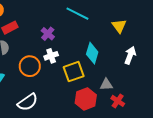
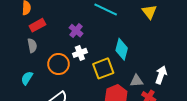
yellow triangle: (119, 26) -> (149, 12), moved
white arrow: (130, 55) -> (161, 75), moved

